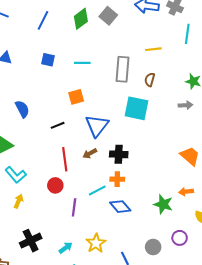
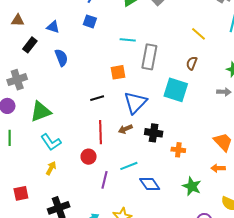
yellow line: (153, 49) -> (198, 34), turned 42
blue square: (48, 60) -> (90, 21), moved
gray rectangle: (122, 69) -> (149, 57), moved
blue semicircle: (22, 109) -> (61, 58), moved
orange cross: (117, 179) -> (178, 150), moved
orange arrow: (186, 192) -> (218, 168), moved

